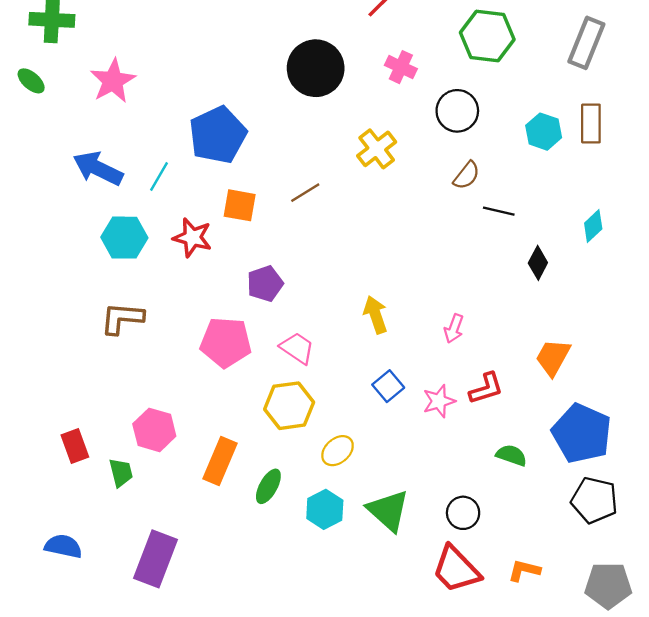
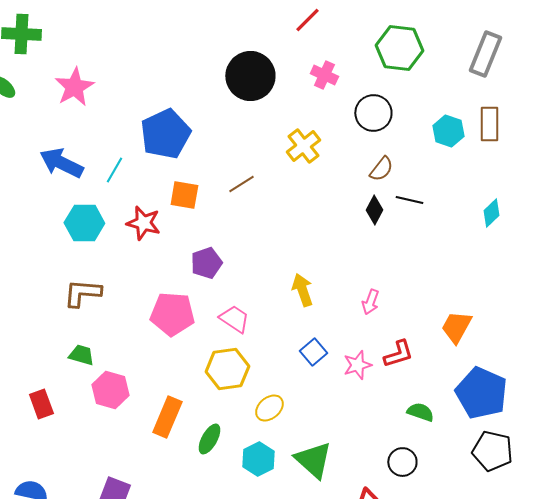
black diamond: (538, 263) -> (374, 210), moved
green trapezoid: (121, 473) -> (81, 355), moved, turned -60
black circle: (463, 513) -> (402, 462), moved

